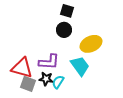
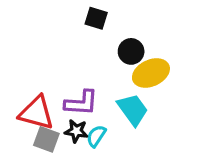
black square: (67, 11) -> (96, 18), moved
black circle: (64, 30) -> (131, 51), moved

